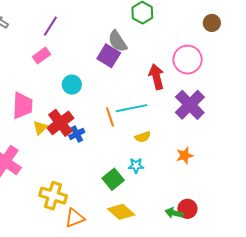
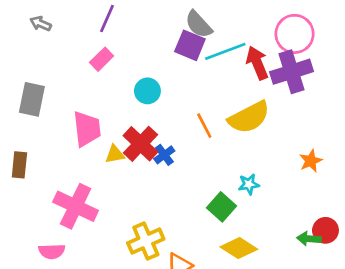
purple cross: (190, 105) -> (291, 72), moved, turned 36
cyan line: (131, 108) -> (225, 51), moved
yellow triangle: (40, 128) -> (115, 154), turned 42
yellow semicircle: (143, 137) -> (249, 117), moved, size x2.0
yellow cross: (53, 196) -> (146, 241), turned -32

